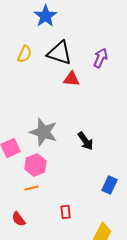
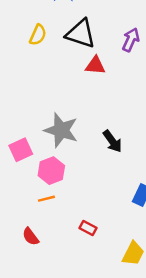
red rectangle: (66, 212) -> (88, 228), turned -56

